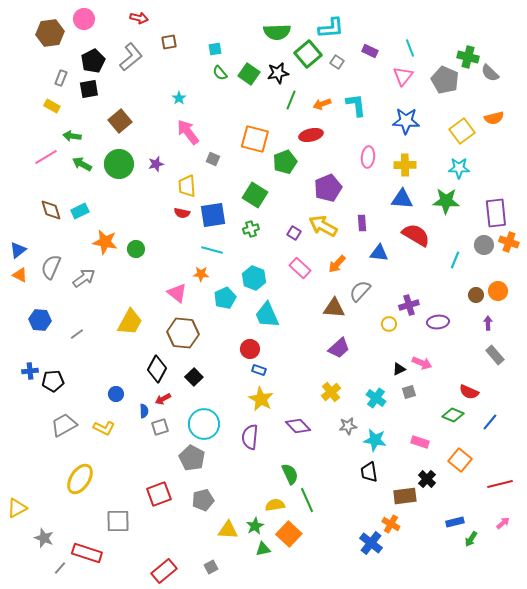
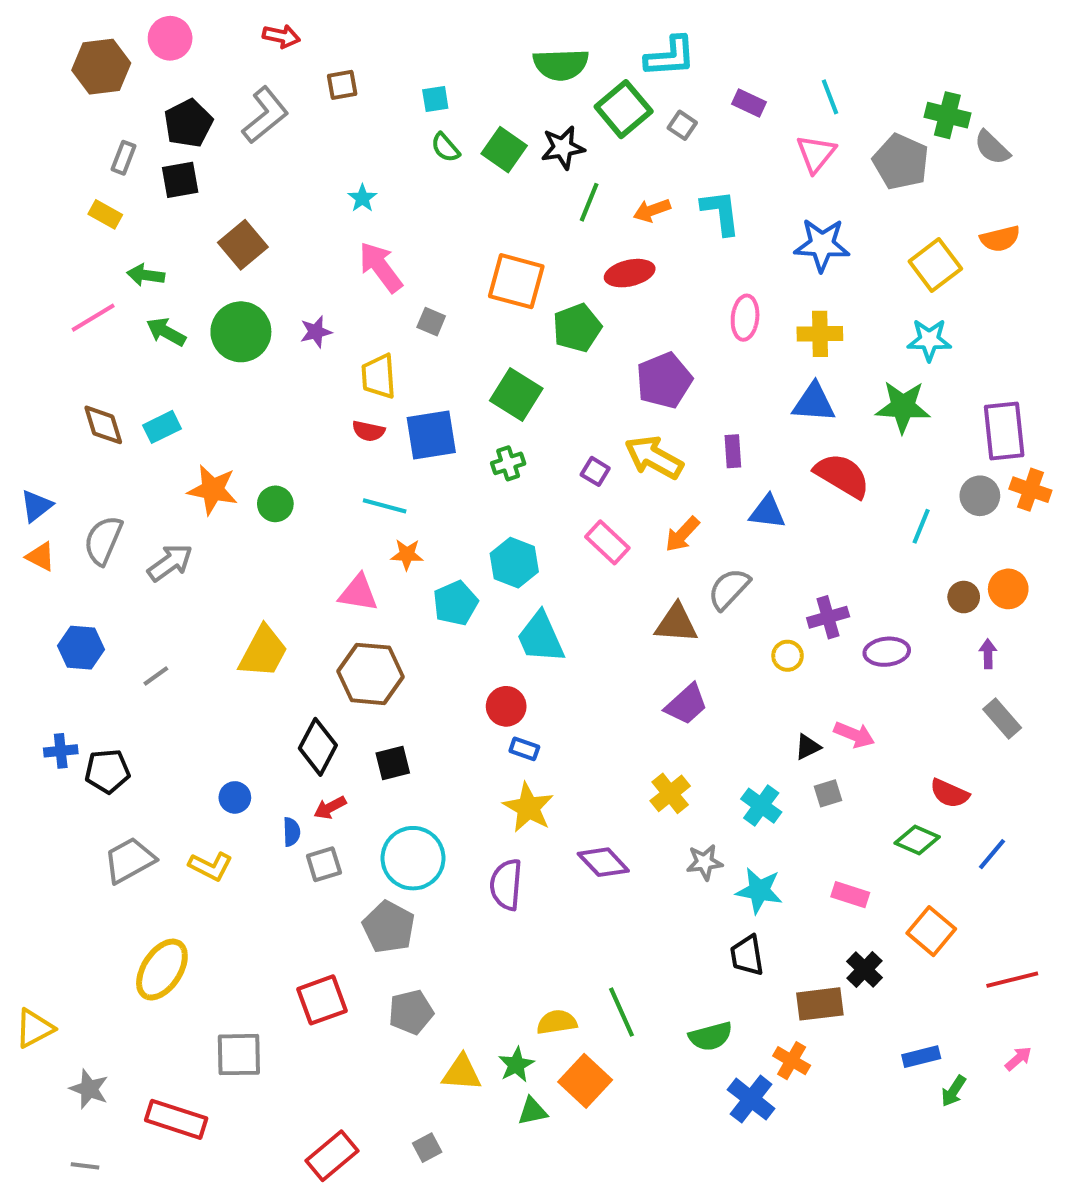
cyan line: (212, 250) -> (385, 506), moved
pink triangle: (177, 293) -> (358, 593), turned -30
black square: (194, 377) -> (393, 763), turned 30
green semicircle: (290, 474) -> (711, 1036), moved, turned 100
gray line: (60, 568) -> (85, 1166), moved, turned 56

